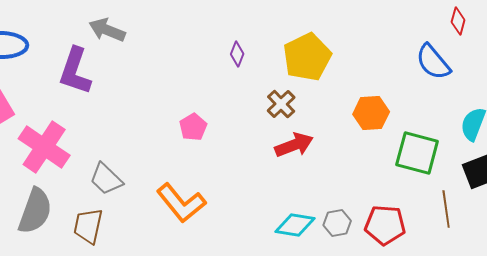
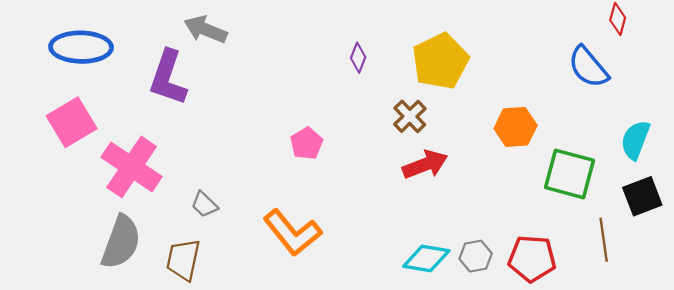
gray trapezoid: (106, 179) -> (204, 204), size x0.7

